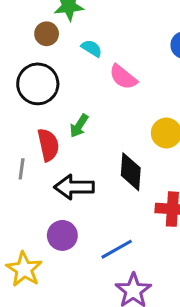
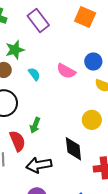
cyan semicircle: (92, 48) -> (34, 74), turned 32
pink semicircle: (123, 77) -> (66, 71), moved

